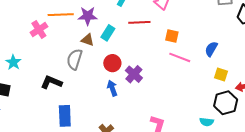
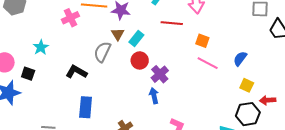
cyan rectangle: (108, 33) -> (136, 38), moved
brown triangle: (88, 40) -> (118, 34), turned 32
blue arrow: (112, 88) -> (154, 96), moved

